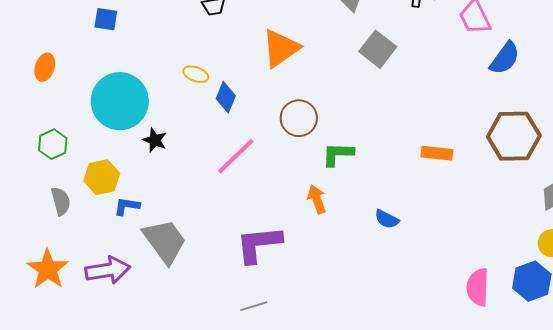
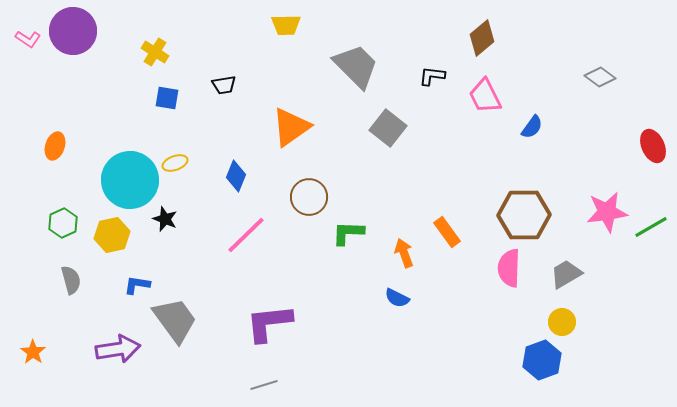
blue square: (106, 19) -> (167, 98), moved
blue semicircle: (505, 58) -> (532, 127), moved, size x0.7
yellow ellipse: (196, 74) -> (175, 163), moved, turned -40
orange rectangle: (437, 153) -> (447, 232), turned 48
yellow hexagon: (102, 177) -> (112, 235), moved
orange arrow: (317, 199) -> (404, 253), moved
orange star: (48, 269) -> (33, 352), moved, size x0.6
pink semicircle: (478, 287) -> (509, 268), moved

